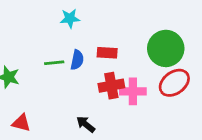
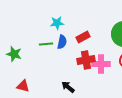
cyan star: (70, 18) -> (57, 23), moved
red rectangle: (107, 53) -> (83, 37), turned -32

